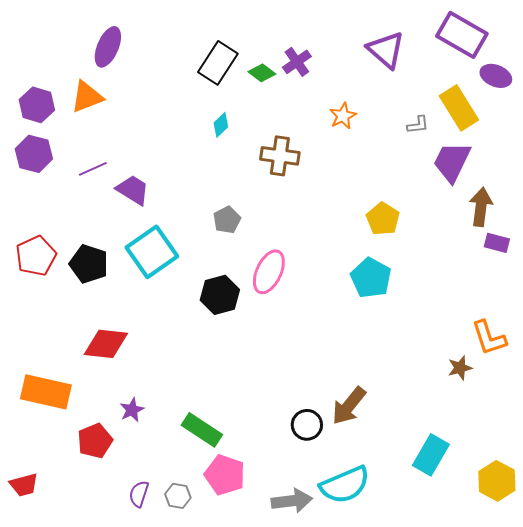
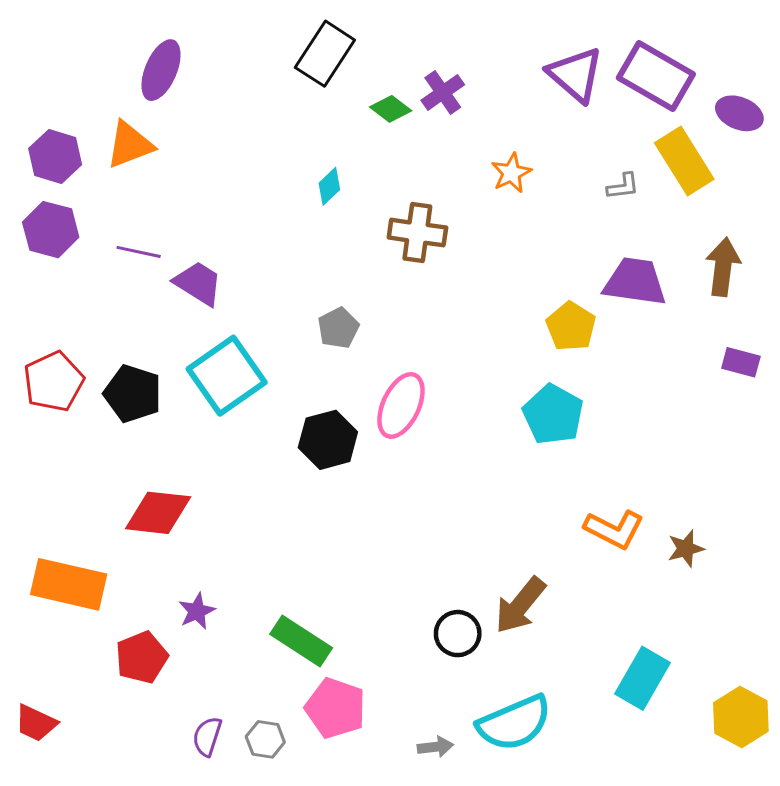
purple rectangle: (462, 35) -> (656, 76), moved
black rectangle: (218, 63) -> (325, 54), moved
purple trapezoid: (452, 162) -> (635, 282), moved, turned 72
purple line: (93, 169) -> (139, 252), turned 36
brown arrow: (481, 207) -> (723, 267), moved
orange L-shape: (489, 338) -> (614, 529), moved, turned -45
red trapezoid: (24, 485) -> (36, 723), turned 40
gray arrow: (292, 501) -> (435, 747), size x0.6

